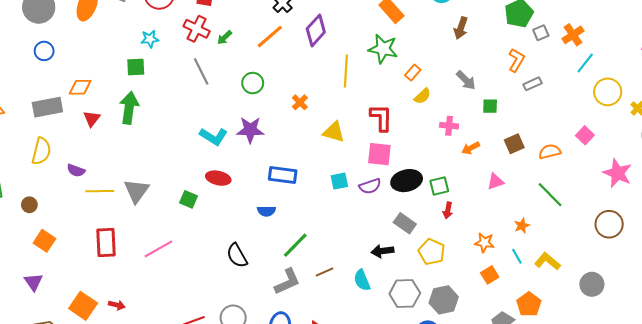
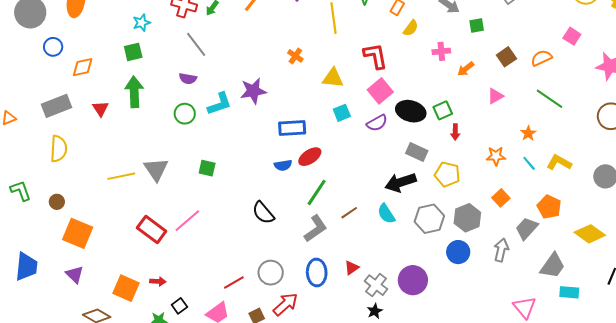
blue circle: (44, 51) -> (53, 47), moved
green circle: (253, 83) -> (185, 114), moved
orange diamond: (80, 87) -> (83, 67), moved
cyan L-shape: (214, 136) -> (220, 104), turned -40
pink square: (379, 154) -> (380, 91), turned -35
purple semicircle: (76, 170) -> (188, 79), moved
red ellipse: (218, 178) -> (310, 157), moved, turned -35
cyan square: (339, 181) -> (342, 113), moved
black ellipse: (407, 181) -> (411, 111), turned 40
orange square: (44, 241) -> (78, 233), size x1.4
red rectangle: (106, 242) -> (152, 230), moved, turned -40
black arrow: (382, 251) -> (400, 182), size x1.4
orange square: (490, 275) -> (501, 198), moved

